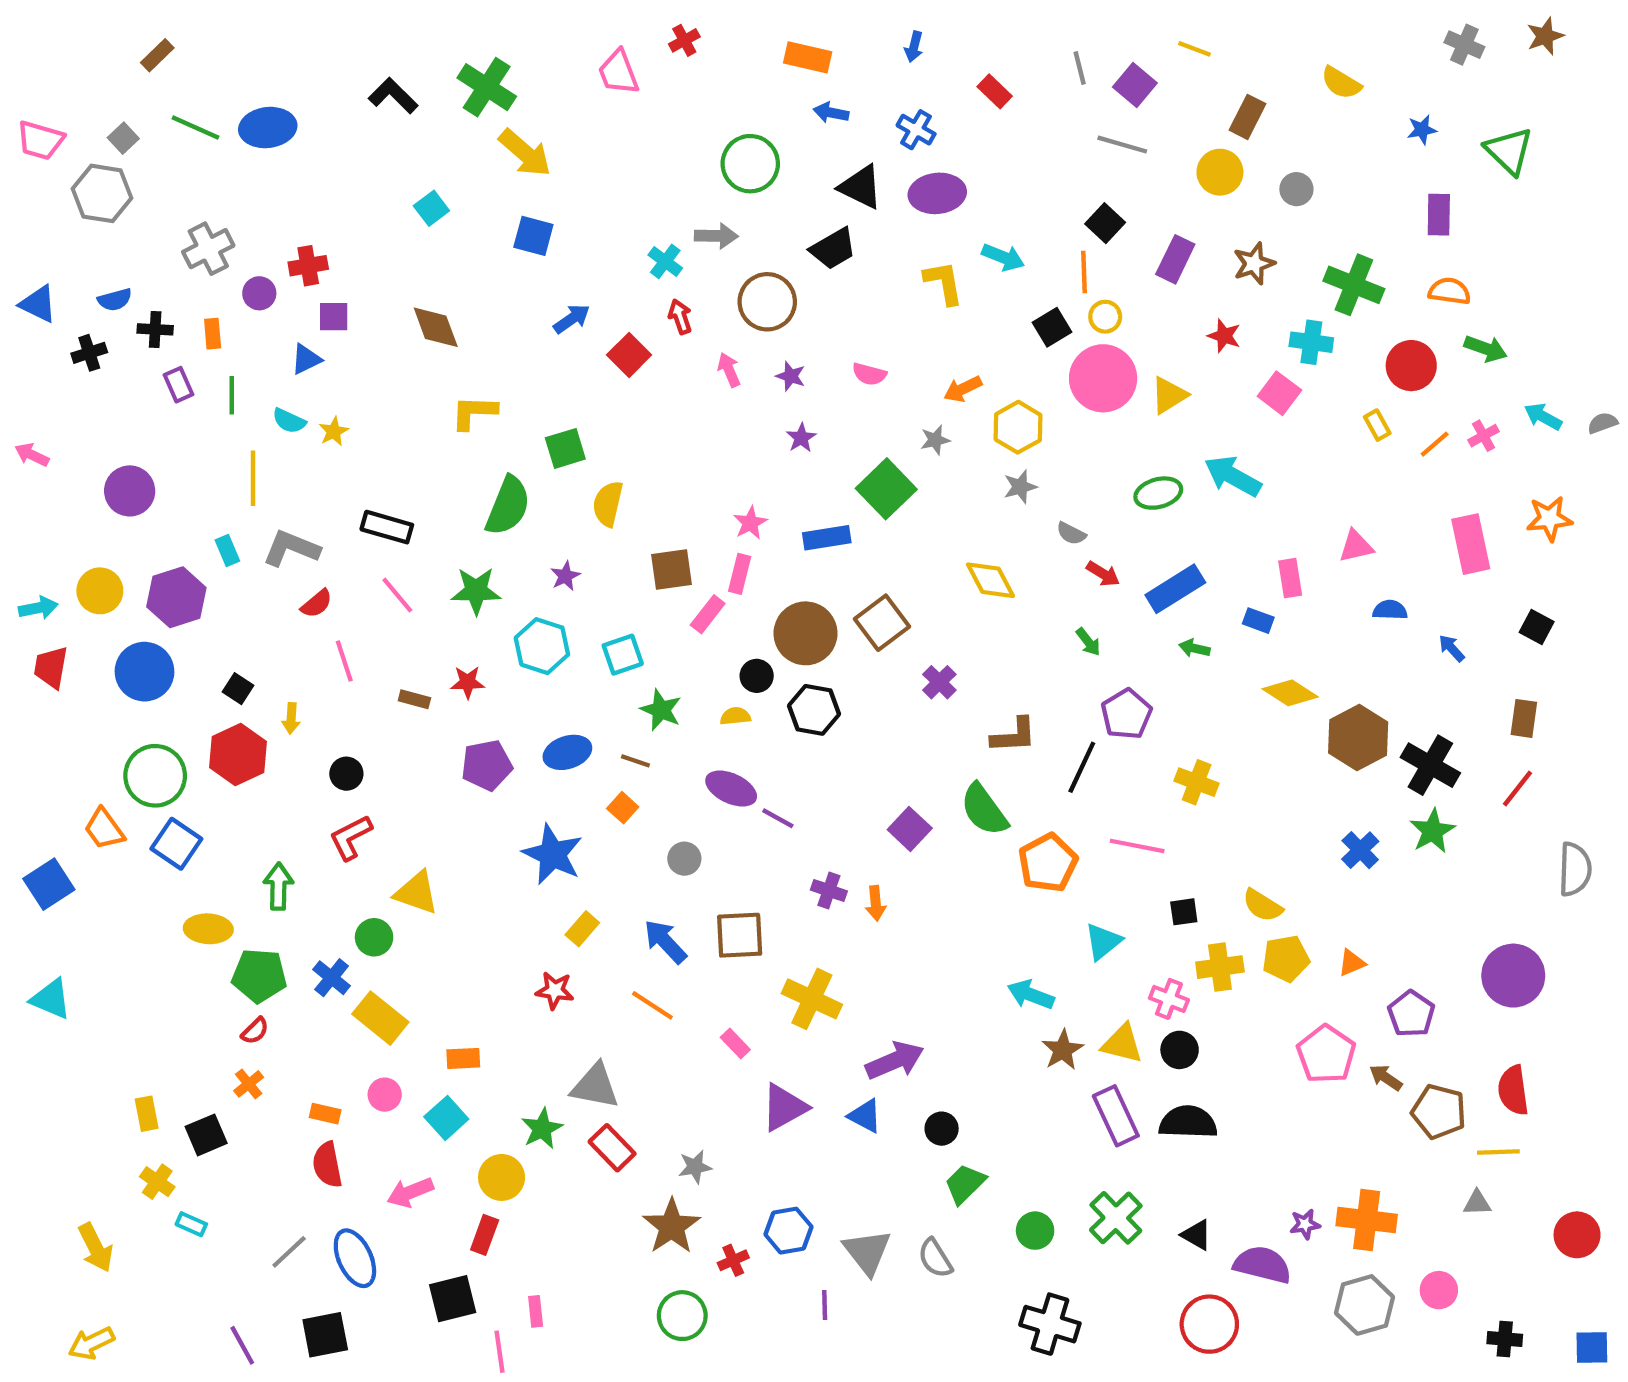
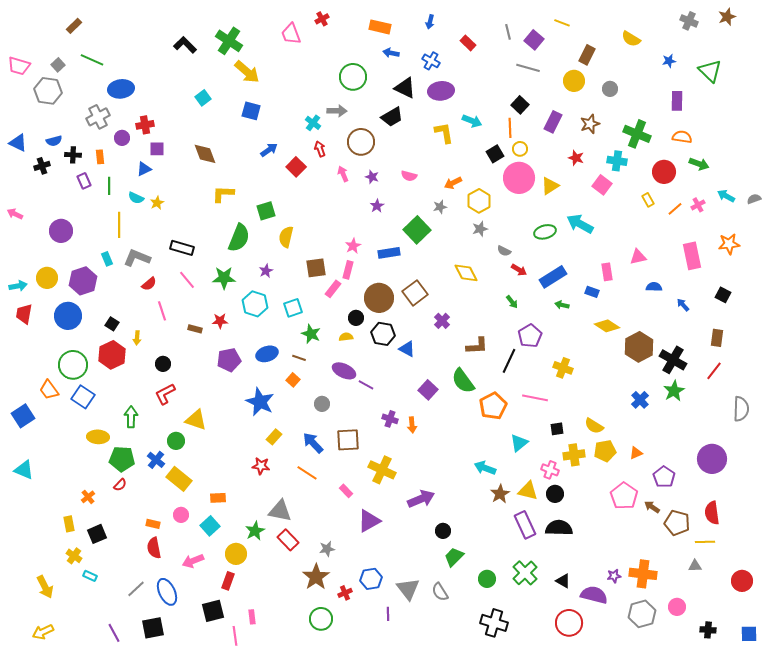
blue ellipse: (268, 128) -> (121, 89), moved
orange cross: (249, 1084) -> (88, 497), moved
blue triangle: (865, 1116) -> (407, 349), moved

